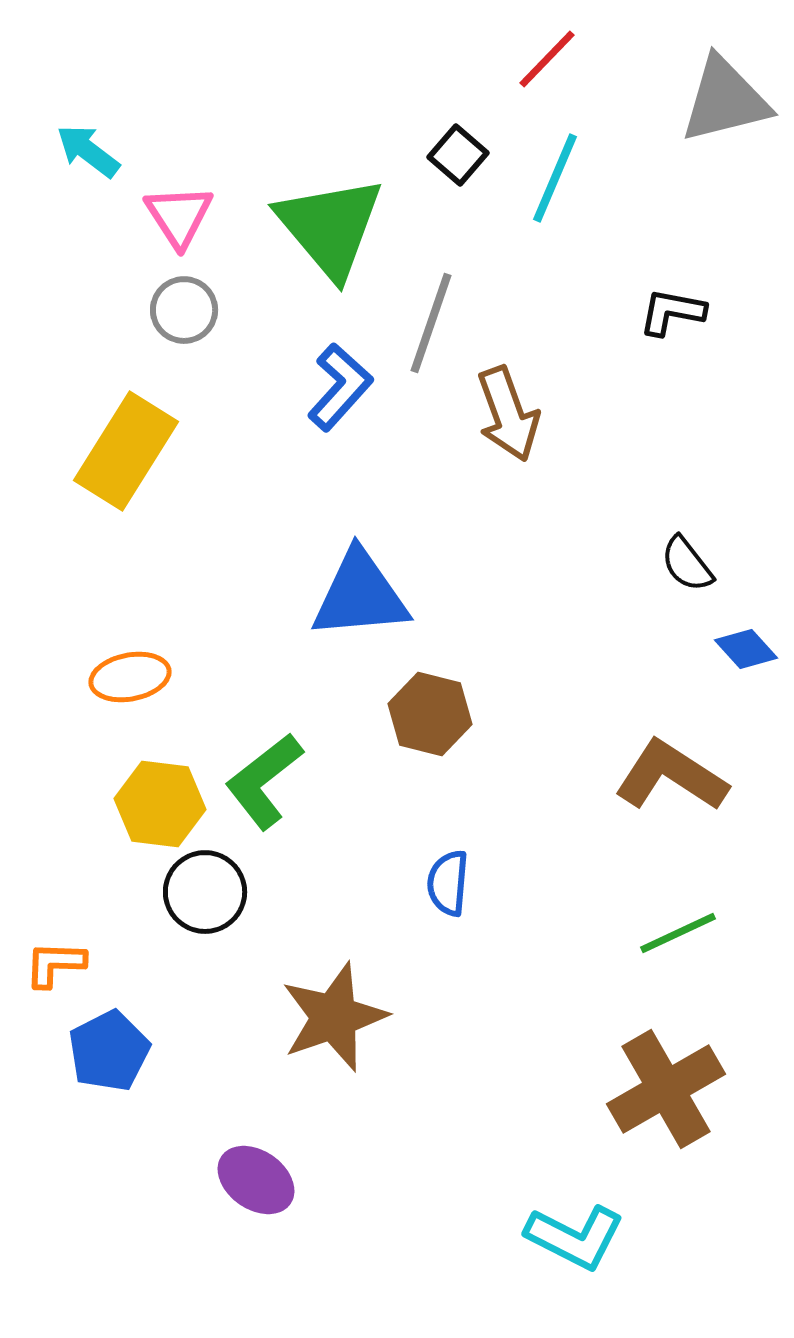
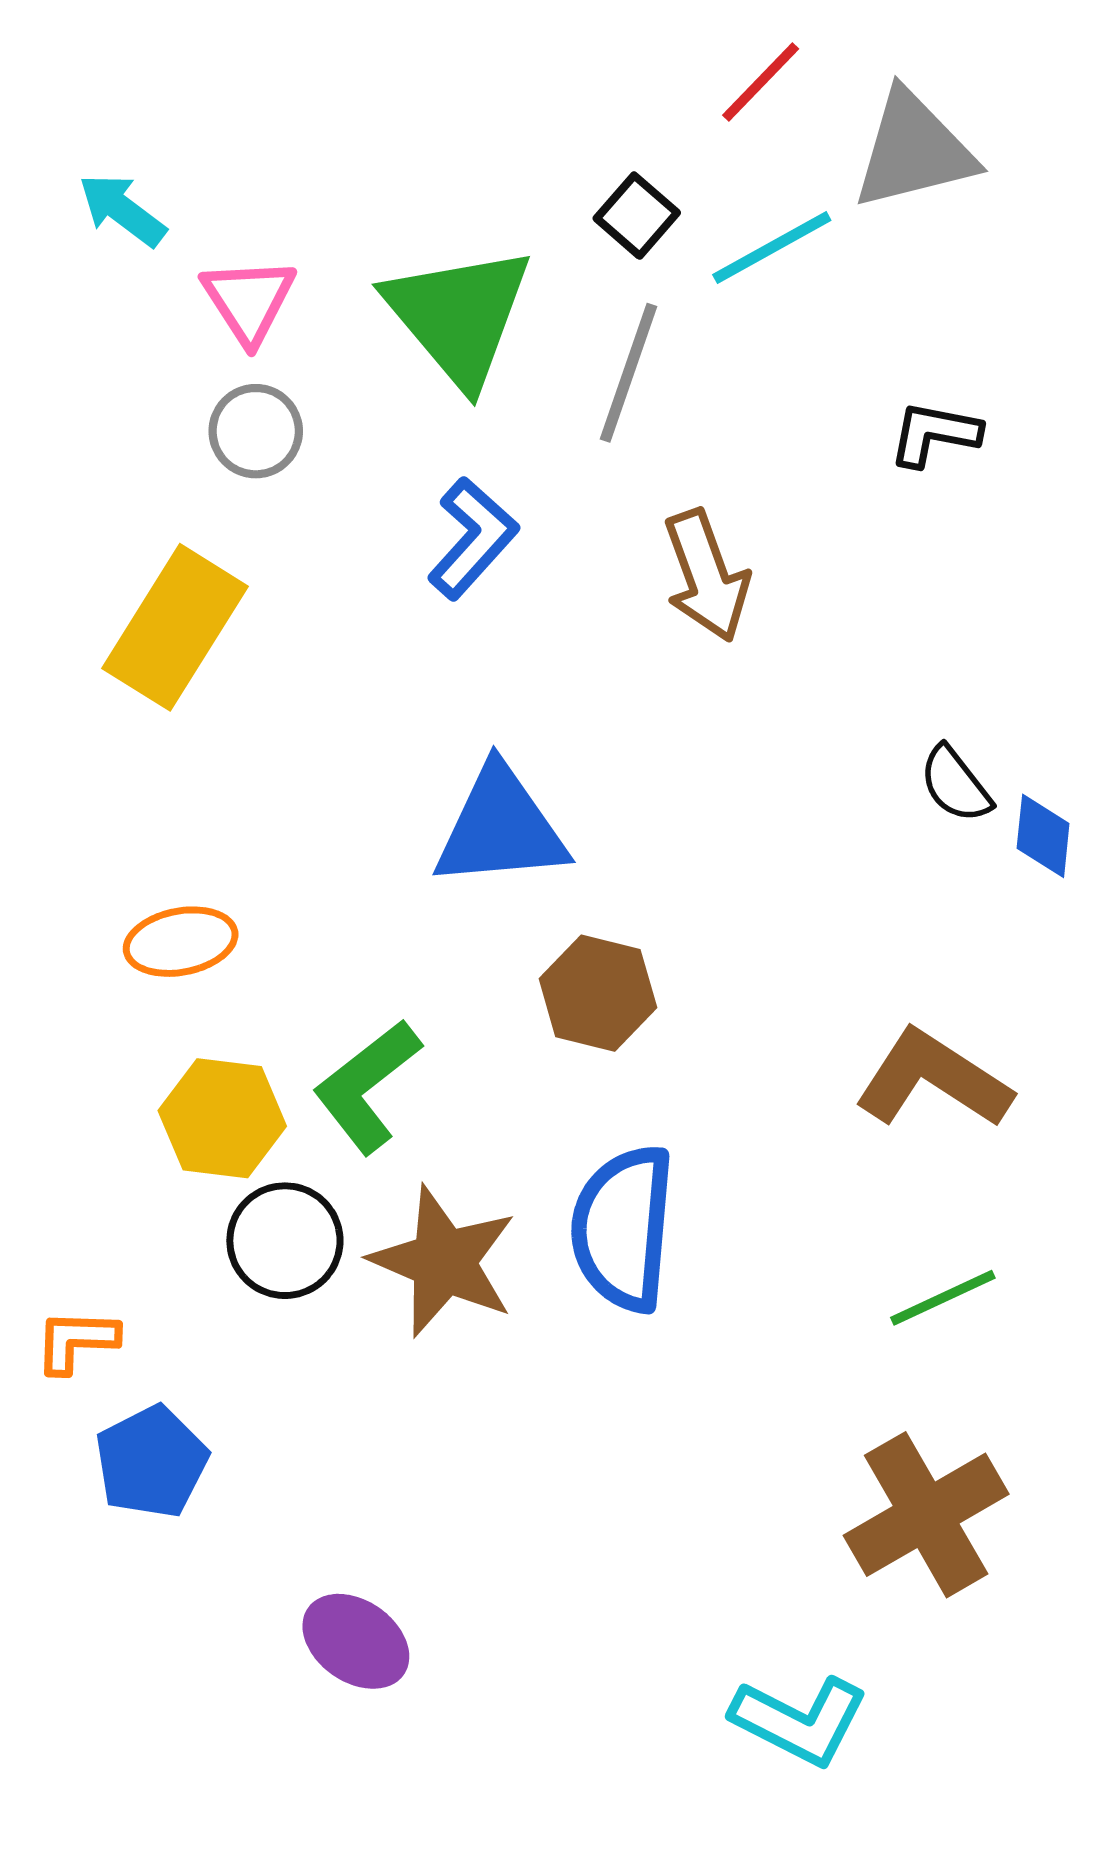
gray triangle: (725, 100) -> (914, 150), moved
cyan line: (555, 178) -> (772, 248), turned 38
gray line: (431, 323) -> (629, 373), moved
blue diamond: (746, 649) -> (1043, 836), moved, turned 48
blue semicircle: (448, 883) -> (623, 1228), size x1.8
brown star: (334, 1017) -> (444, 1262), moved, turned -30

